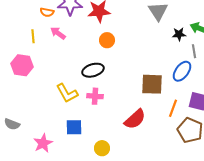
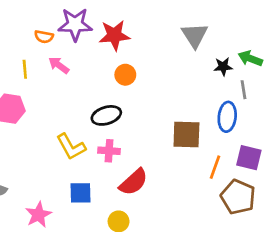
blue ellipse: (182, 71) -> (227, 117), turned -30
red semicircle: (135, 119) -> (133, 182), moved

